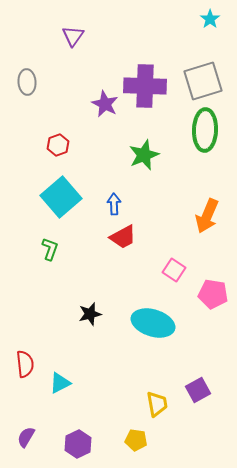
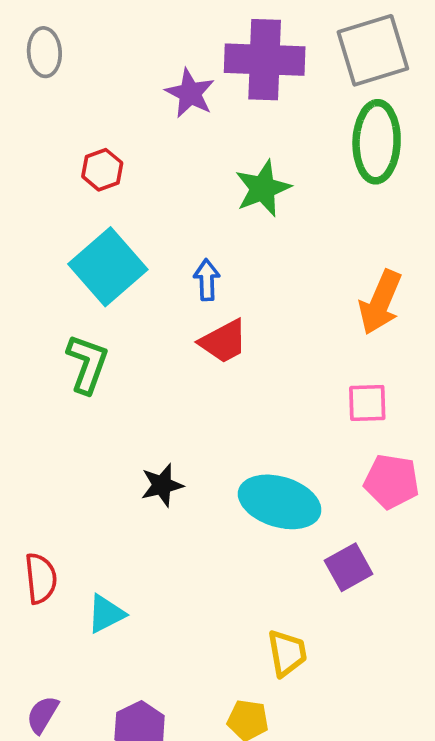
green L-shape: (50, 249) -> (87, 364), size x1.4
pink square: (174, 270) -> (367, 403), moved, turned -35
pink pentagon: (213, 294) -> (392, 481), moved
purple square: (198, 390) -> (349, 567), moved

